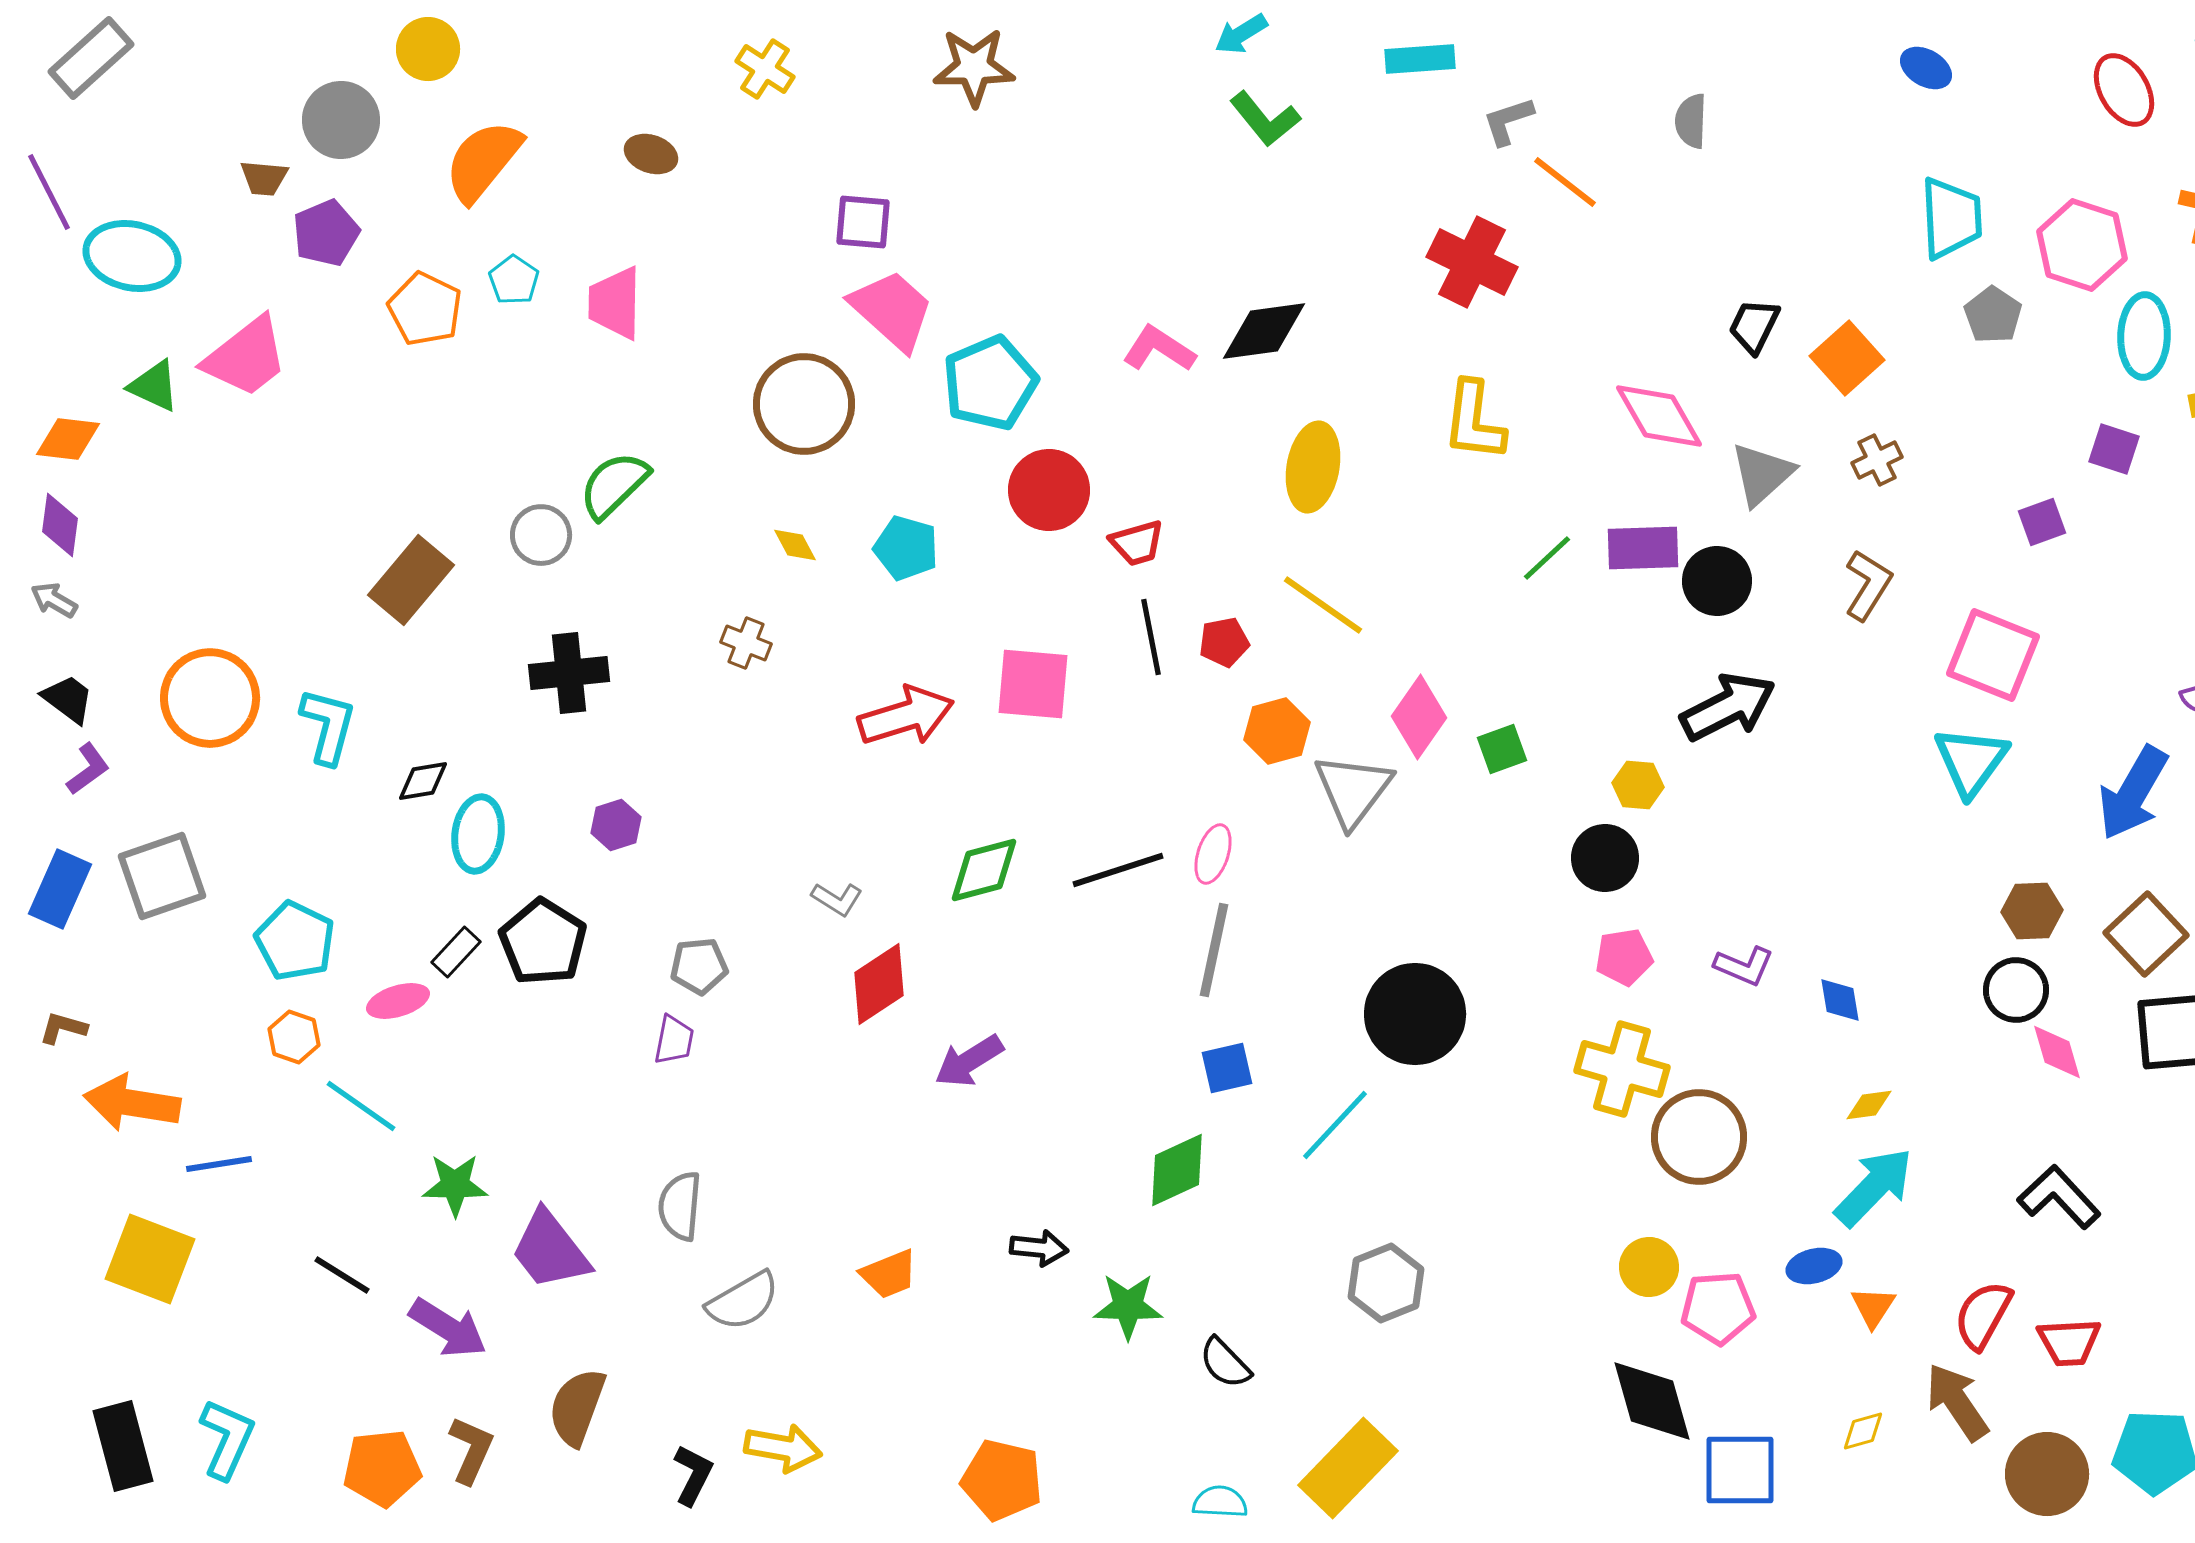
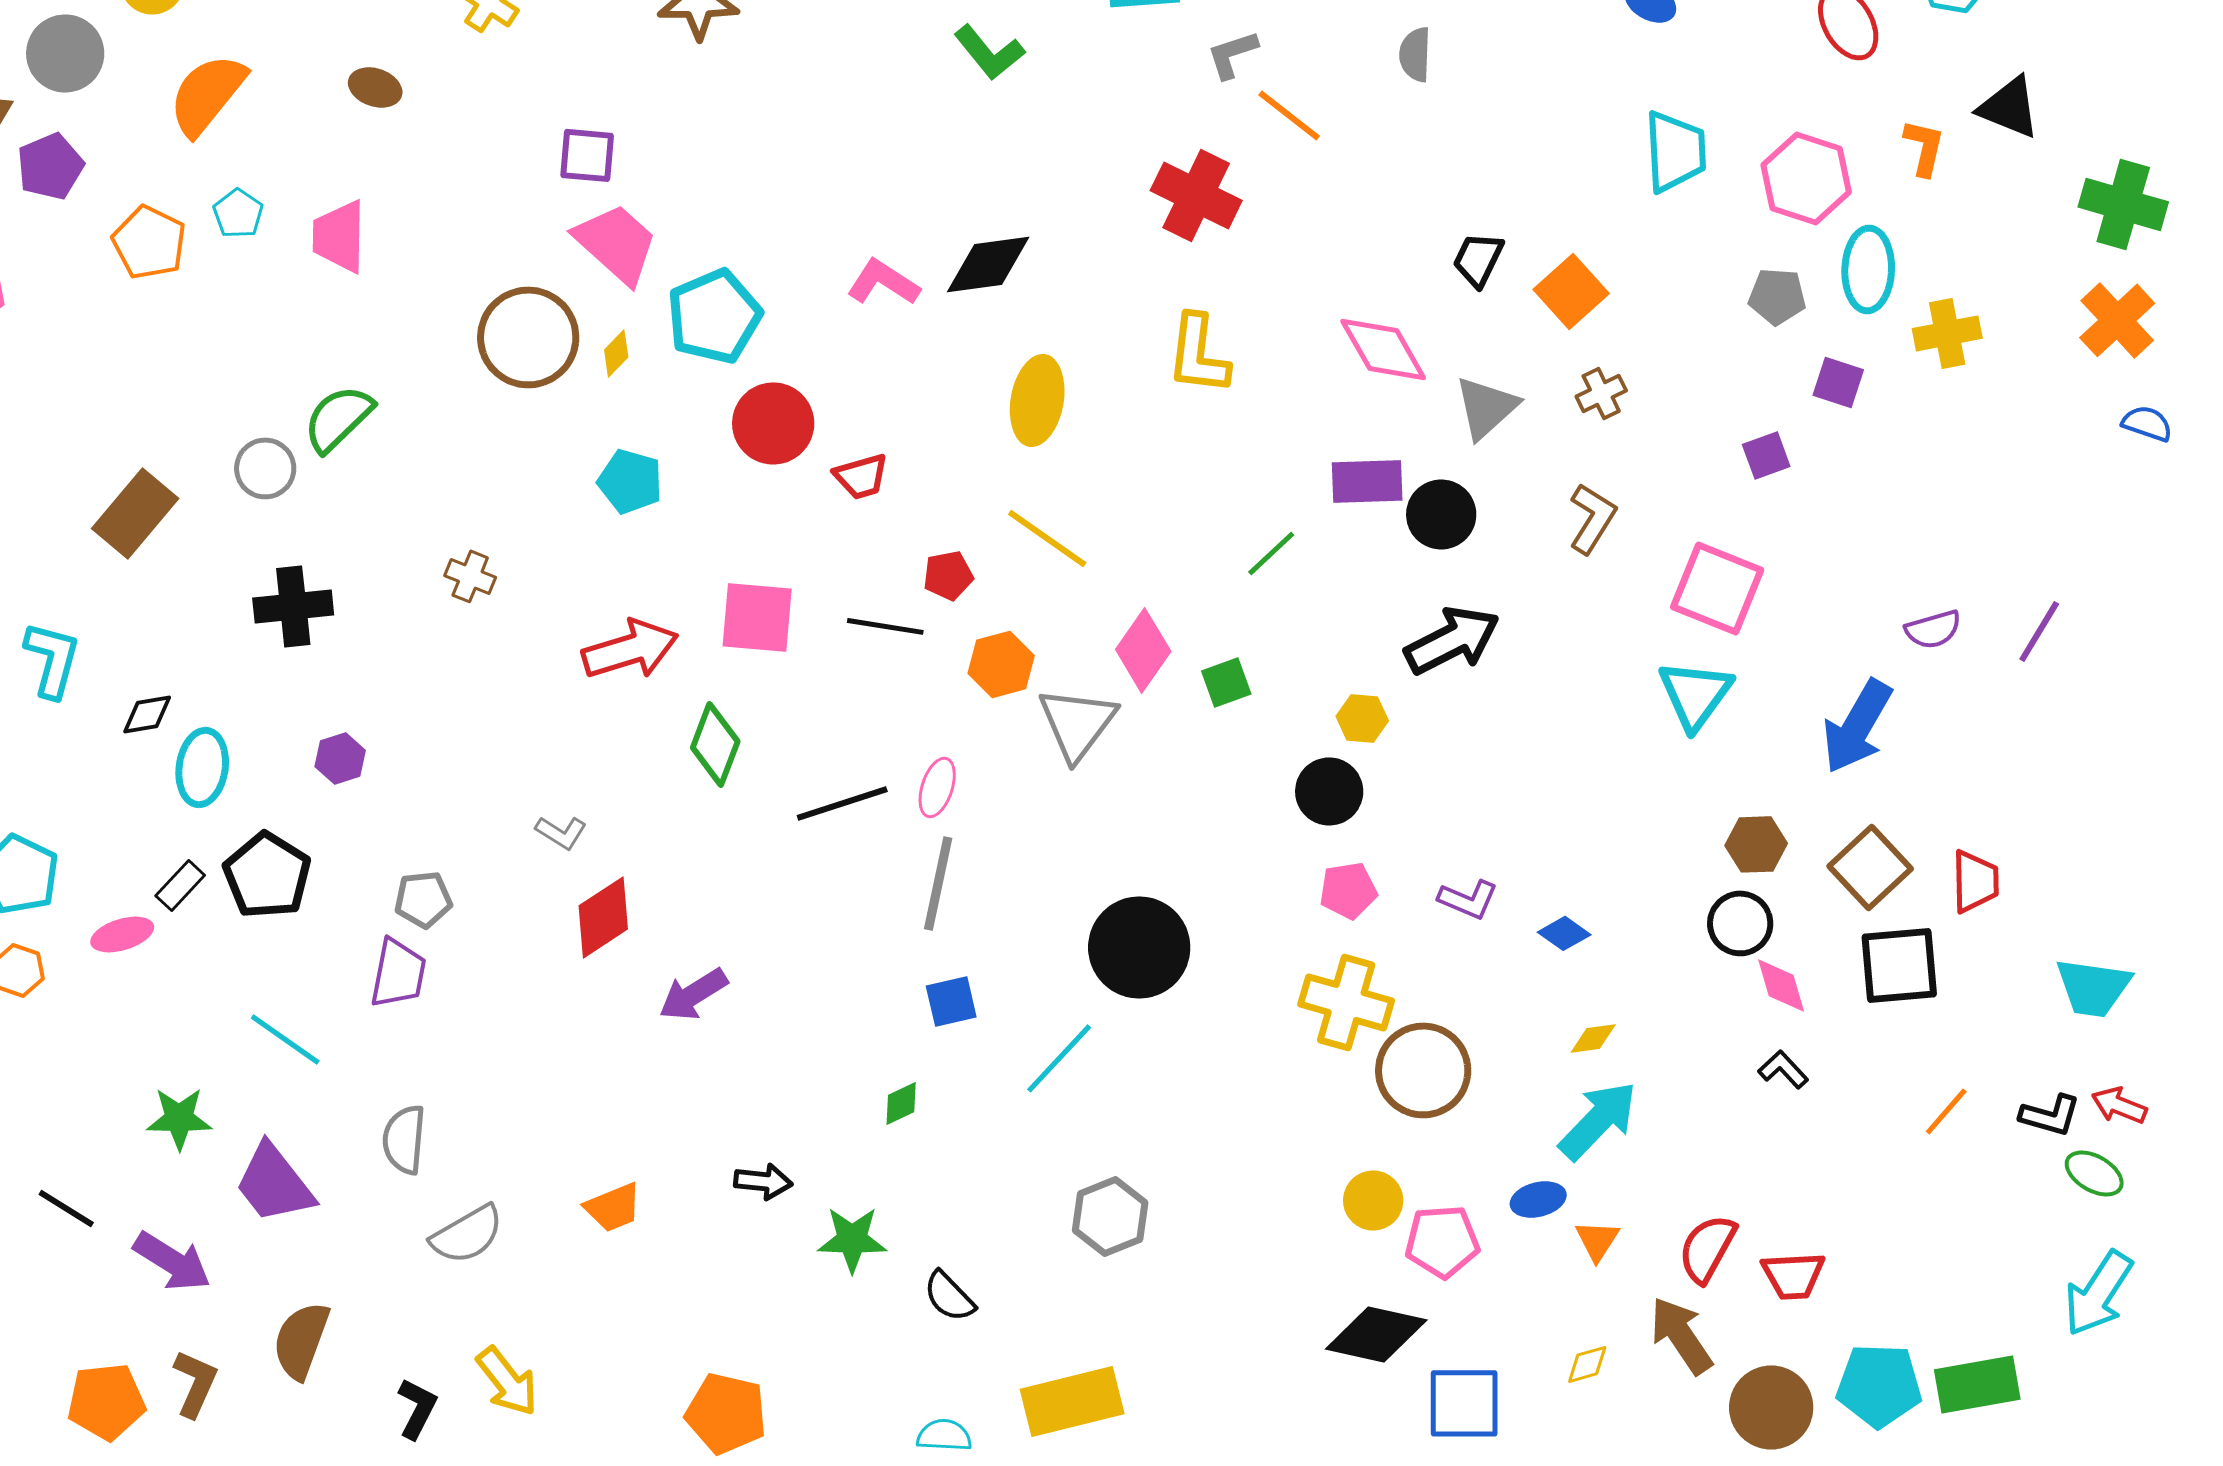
gray pentagon: (1993, 315) -> (1777, 296), moved, turned -30
yellow diamond: (795, 545) -> (616, 353), moved, turned 72
green line: (1547, 558) -> (1271, 553), moved
black line: (1151, 637) -> (885, 626), moved, turned -70
green diamond: (984, 870) -> (715, 744), moved, turned -54
blue diamond: (1840, 1000) -> (1564, 933), turned -45
purple trapezoid: (674, 1040) -> (398, 973), size x1.4
cyan line: (361, 1106) -> (285, 1039), moved
green diamond: (1177, 1170) -> (901, 1103), size x0.6
black L-shape: (2059, 1197) -> (1783, 1069), moved, size x0.6
black diamond: (1652, 1401) -> (1376, 1334), turned -62
yellow arrow: (783, 1448) -> (507, 1381), turned 42
yellow rectangle: (1348, 1468) -> (1072, 1401), turned 32

